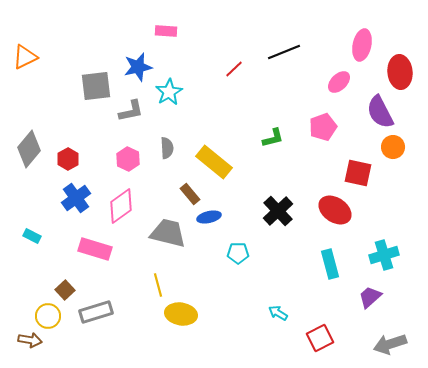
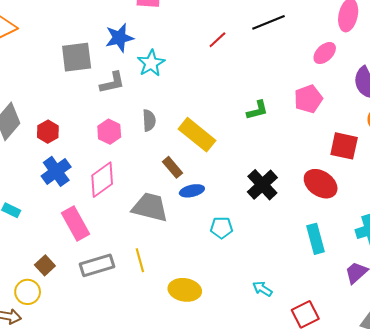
pink rectangle: (95, 249) -> (76, 224), turned 44
gray rectangle: (96, 312) -> (97, 265), moved
yellow ellipse: (181, 314) -> (185, 290), moved

